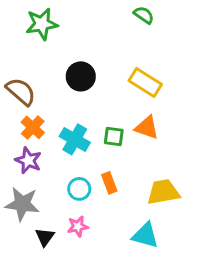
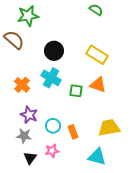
brown semicircle: (21, 91) -> (14, 40), moved
cyan cross: (75, 139) -> (51, 78), moved
purple star: (28, 160) -> (29, 115), moved
orange rectangle: (109, 183) -> (73, 132), moved
gray star: (22, 204) -> (24, 136), moved, size x0.7

